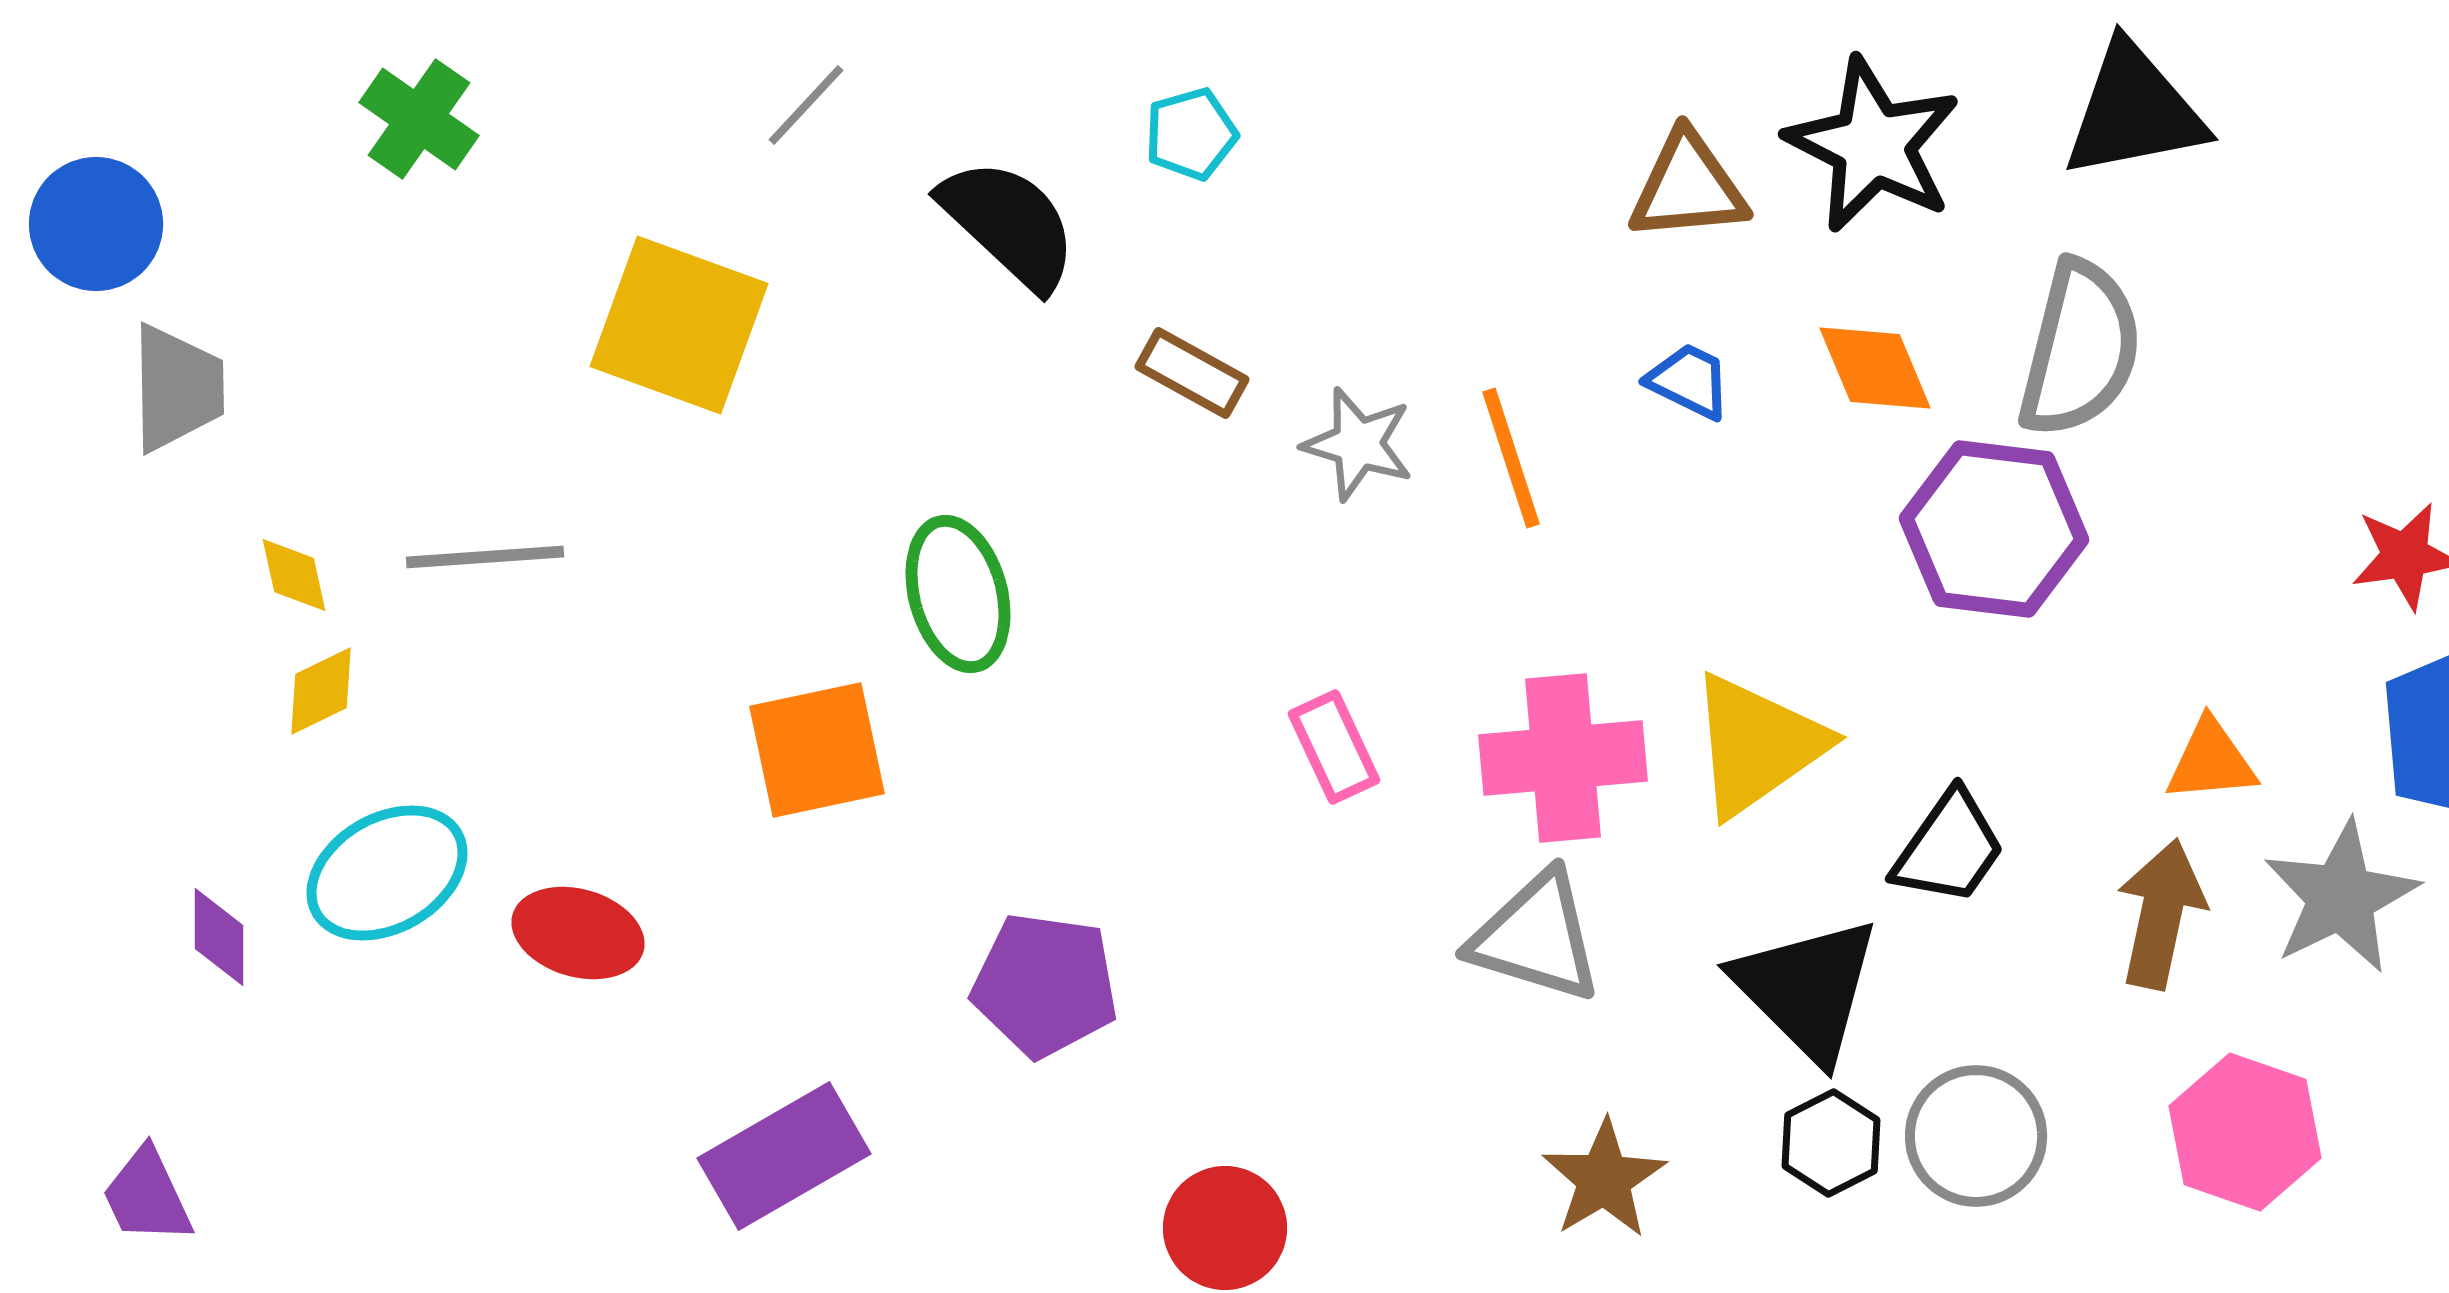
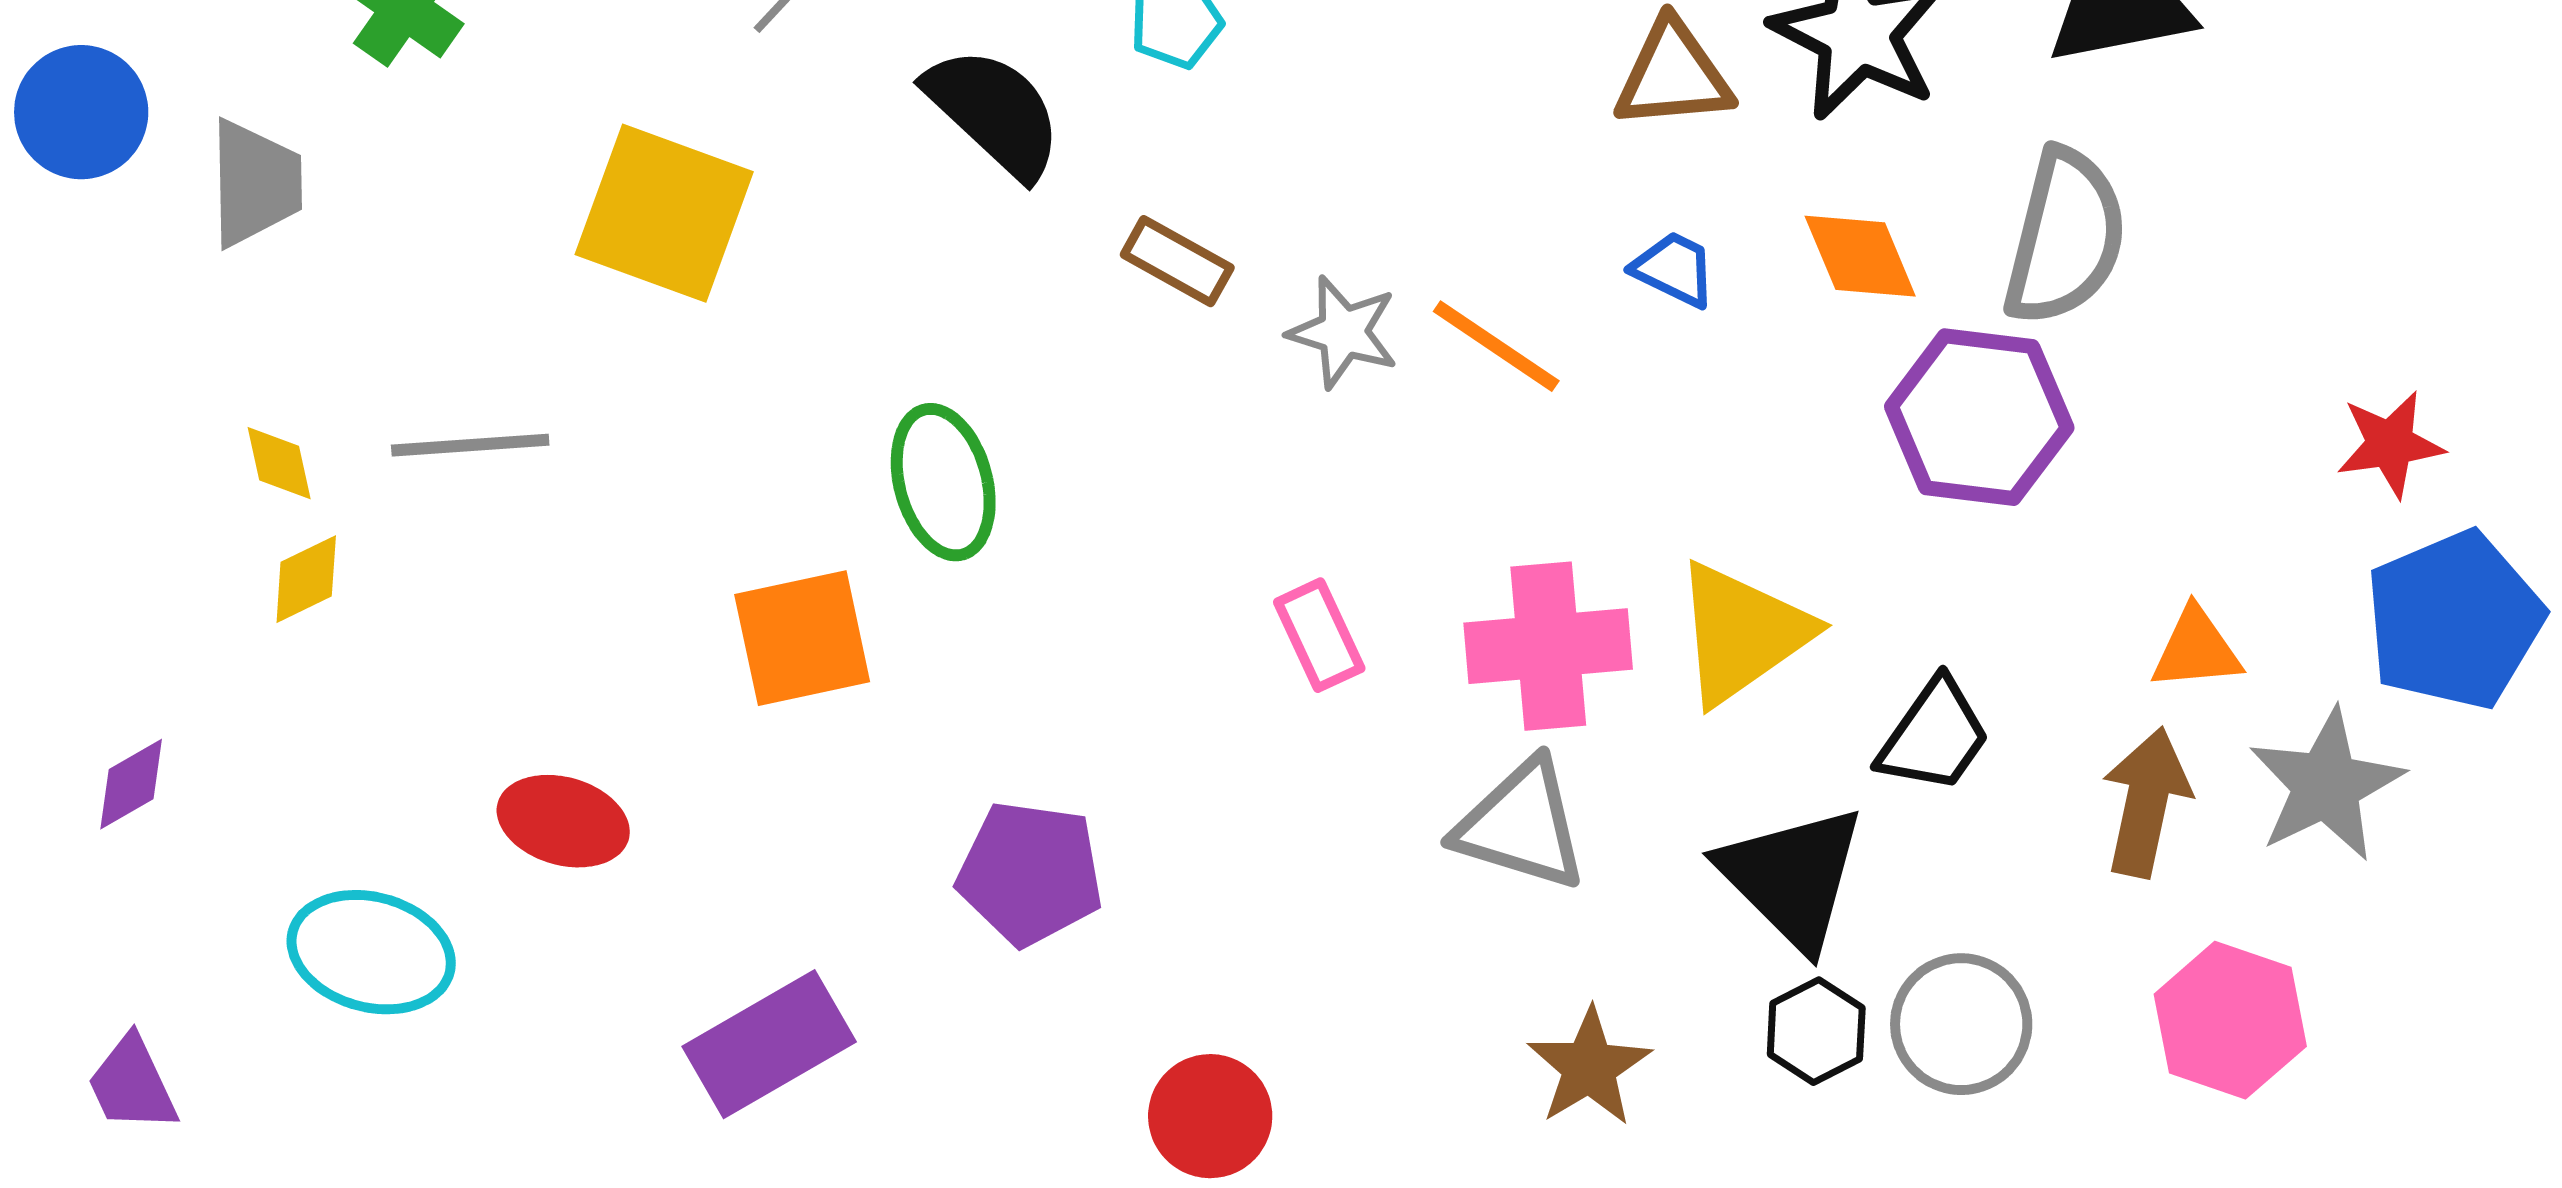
gray trapezoid: (177, 388) -> (255, 183), moved
orange line: (1511, 458) -> (1496, 346), turned -38
cyan ellipse: (387, 873) -> (371, 952), moved, turned 45
purple diamond: (219, 937) -> (131, 784), moved, turned 60

